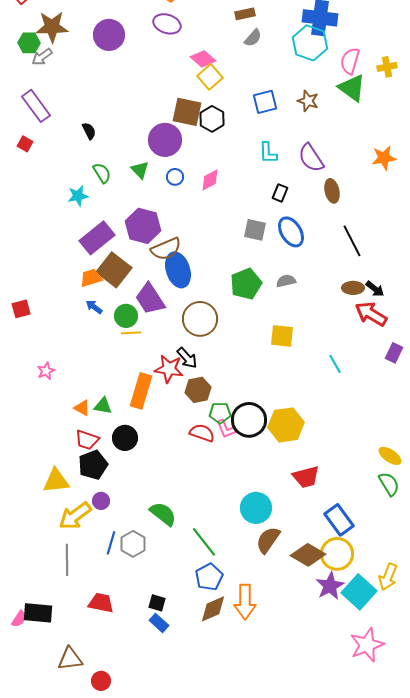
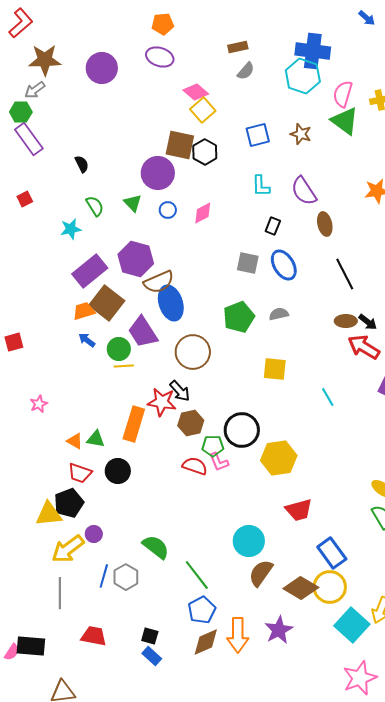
green hexagon: (29, 43) -> (21, 112), moved
red square: (25, 144) -> (25, 199), moved, turned 35
black circle: (249, 420) -> (242, 430), moved
black pentagon: (93, 465) -> (69, 503), moved
purple star: (330, 586) -> (279, 630), moved

